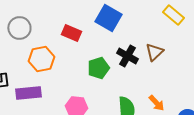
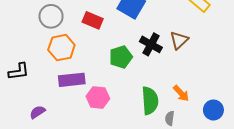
gray circle: (19, 28) -> (51, 16), moved
purple rectangle: (28, 93) -> (72, 80), moved

